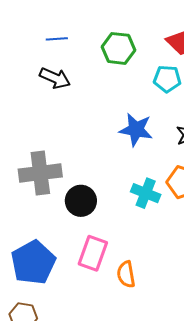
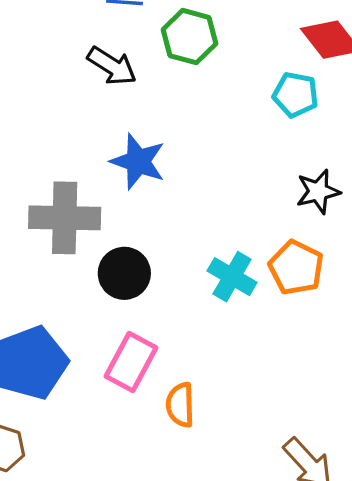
green hexagon: (118, 48) -> (189, 37), moved
blue star: (136, 130) -> (138, 161), moved

